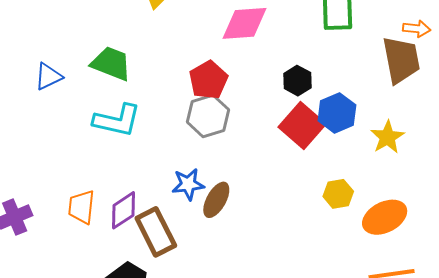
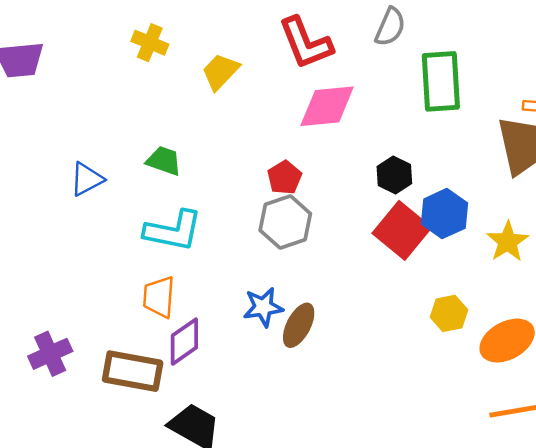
green trapezoid: (111, 63) -> (164, 161), size x0.7
red pentagon: (208, 80) -> (284, 178), size x0.7
orange trapezoid: (81, 207) -> (159, 297), moved
brown rectangle: (156, 232) -> (133, 371), moved, turned -51

